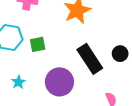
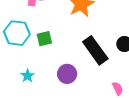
purple circle: (59, 82) -> (67, 74), size x0.7

